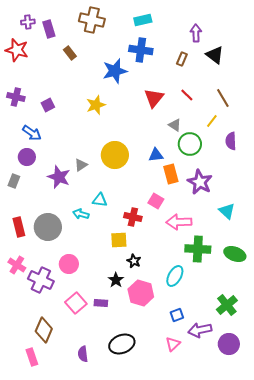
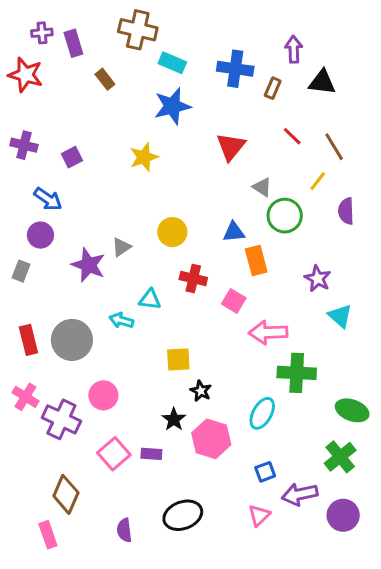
cyan rectangle: (143, 20) -> (172, 63), moved, turned 36
blue cross: (141, 50) -> (235, 69), moved
black triangle: (215, 55) -> (322, 82), turned -30
red line: (187, 95) -> (292, 136), moved
yellow circle: (115, 155) -> (172, 232), size x0.7
purple star: (200, 182) -> (318, 279), moved, size x0.7
red cross: (133, 217) -> (193, 279), moved
green ellipse: (235, 254) -> (352, 410), moved

